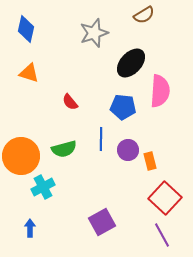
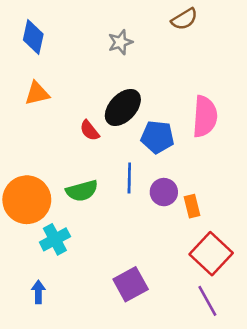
gray star: (94, 33) -> (120, 42), size x0.7
black ellipse: (131, 63) -> (123, 108), moved
orange triangle: (29, 73) -> (37, 93), turned -30

